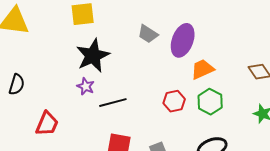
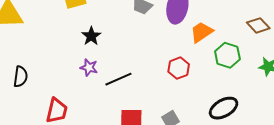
black star: (93, 56) -> (91, 36), size x0.6
green hexagon: (210, 102) -> (227, 55), moved

